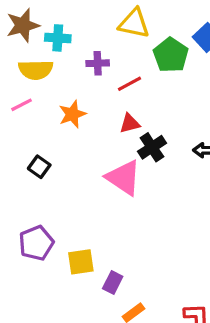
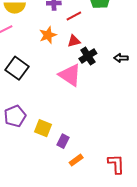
orange star: (72, 114) -> (48, 35), moved
black square: (39, 167) -> (17, 68), size x1.6
yellow square: (81, 262) -> (43, 128), turned 30

